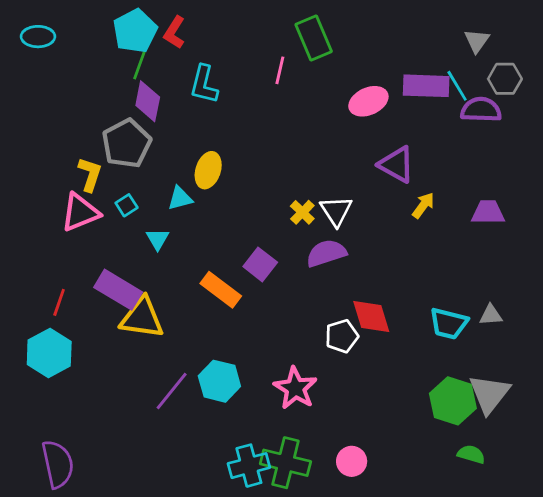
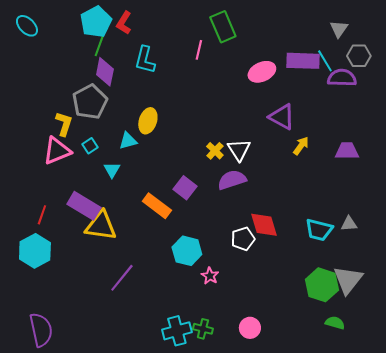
cyan ellipse: (38, 37) -> (27, 26), turned 45
cyan hexagon: (219, 381) -> (187, 251), moved
pink star: (295, 388) -> (210, 276), size x0.6
green cross: (285, 463) -> (203, 329), size x0.6

